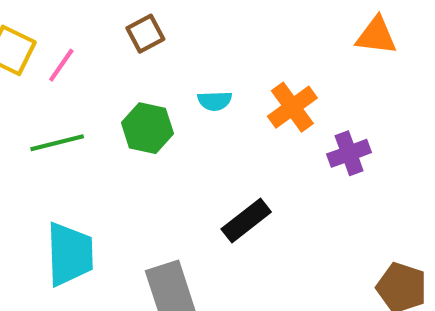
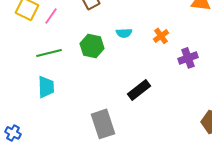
orange cross: (292, 107) -> (161, 36), size x0.7
cyan trapezoid: (70, 254) -> (46, 87), moved, size x0.7

